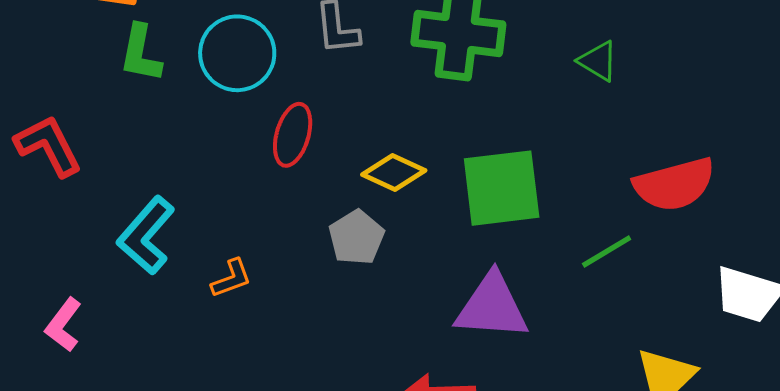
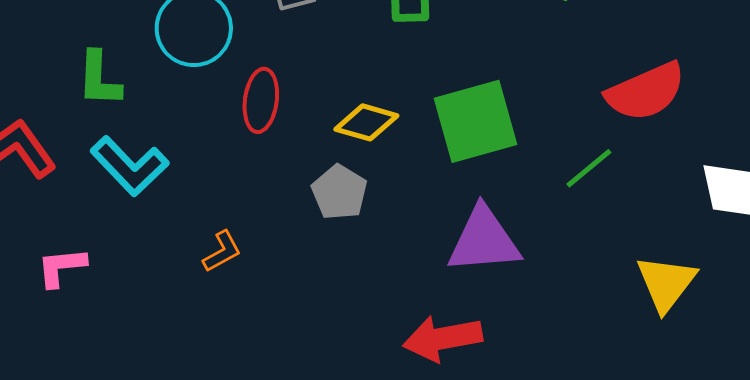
green L-shape: (140, 53) -> (99, 79), moved
cyan L-shape: (146, 235) -> (130, 166), moved, turned -76
pink L-shape: (63, 325) -> (61, 267), moved, turned 56

